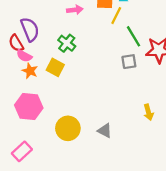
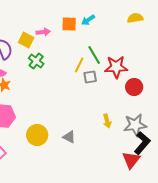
yellow line: (116, 16) -> (79, 65), moved
yellow square: (55, 67) -> (26, 40), moved

